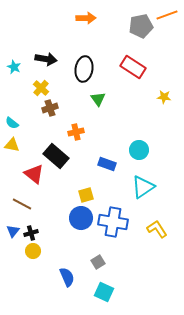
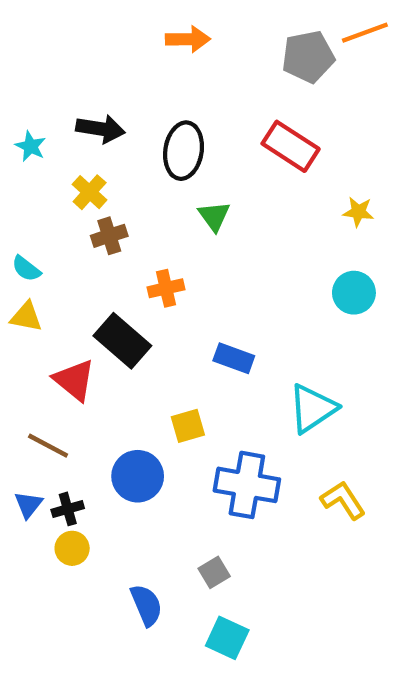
cyan circle: (139, 150) -> (354, 293), moved
blue circle: (81, 218) -> (138, 476), moved

